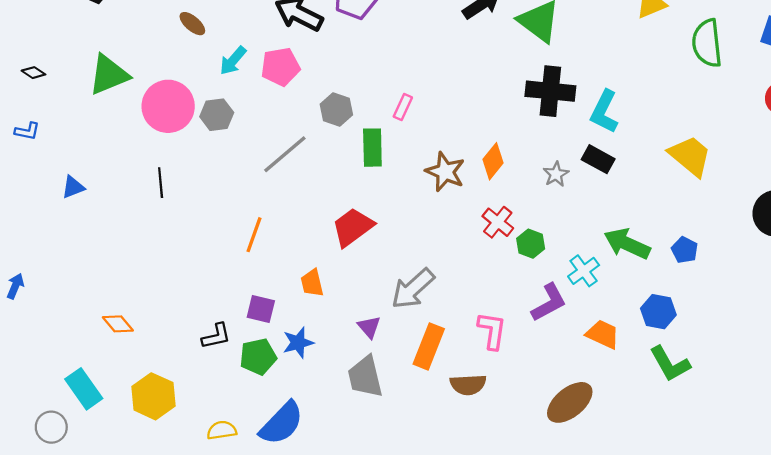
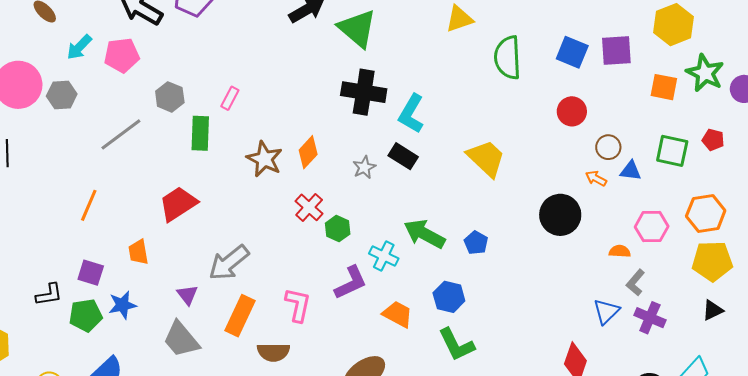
cyan cross: (584, 271) -> (384, 256), turned -32
gray trapezoid: (365, 377) -> (181, 339), turned -30

